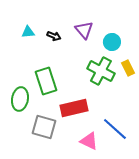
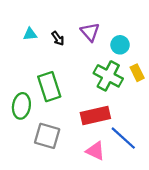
black arrow: (54, 36) -> (58, 38), turned 32
red rectangle: (74, 108) -> (95, 116), moved

